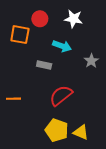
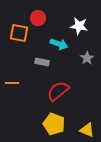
white star: (73, 19) -> (79, 26), moved
orange line: (14, 99) -> (12, 83), moved
yellow triangle: (81, 132) -> (87, 130), moved

